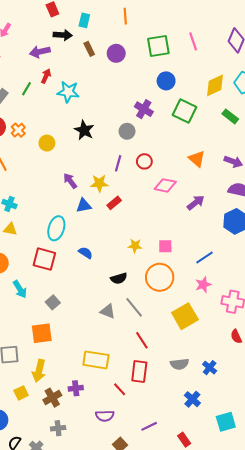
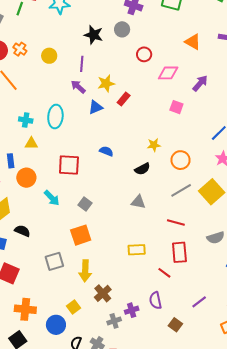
black star: (84, 130) -> (94, 35), moved
purple line: (118, 163) -> (82, 64), moved
cyan ellipse: (56, 228) -> (55, 116), moved
yellow star: (135, 246) -> (154, 145), moved
pink square: (165, 246) -> (176, 107), moved, turned 32
orange circle: (160, 277) -> (180, 160), size x0.7
gray line: (134, 307) -> (181, 190), moved, turned -70
red line: (142, 340) -> (176, 222), turned -30
yellow rectangle: (96, 360) -> (137, 250), size x0.7
purple cross: (76, 388) -> (132, 310), moved
yellow square: (21, 393) -> (73, 307), moved
purple semicircle: (105, 416) -> (155, 300), turned 90

